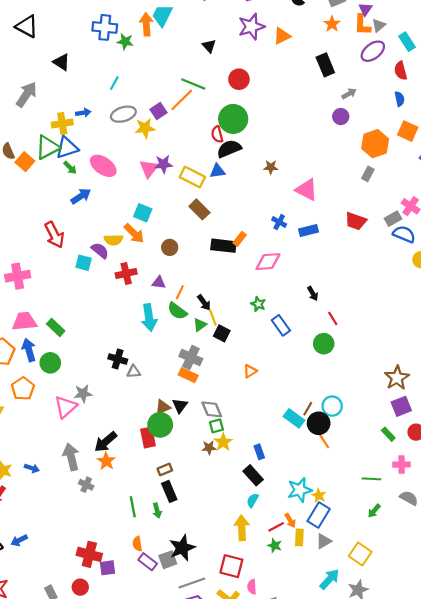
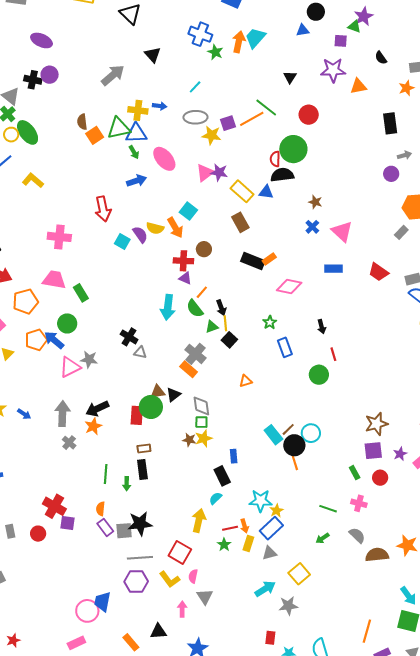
blue cross: (279, 222) -> (312, 227), moved
red cross: (126, 273) -> (183, 261), moved
blue arrow: (29, 350) -> (54, 340), moved, turned -50

